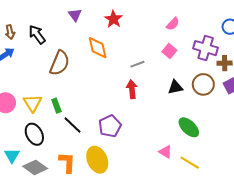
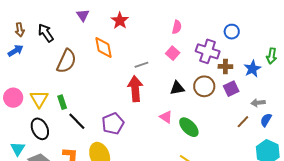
pink semicircle: (173, 24) -> (177, 27), turned -32
red arrow: (132, 89) -> (135, 89), size x1.4
pink triangle: (166, 152) -> (166, 117), moved

